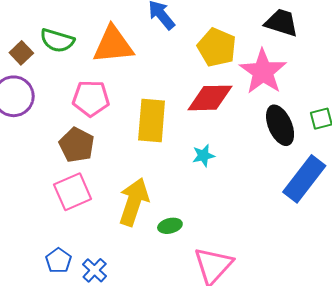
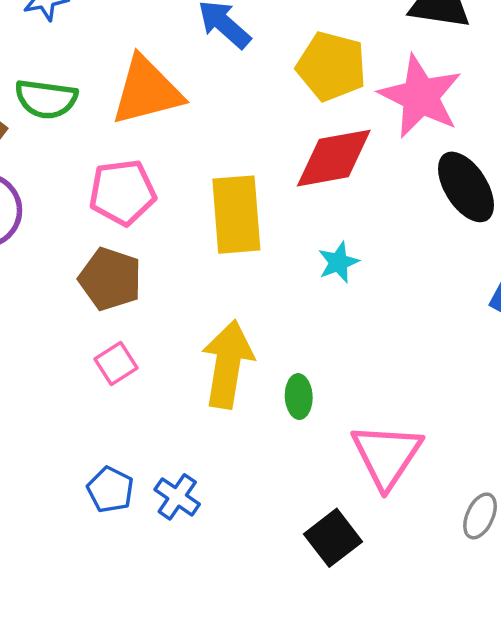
pink square: (73, 192) -> (116, 364), size x0.6
green ellipse: (170, 226) -> (299, 397), turned -70

